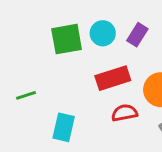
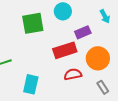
cyan circle: (103, 33) -> (63, 11), moved
purple rectangle: (137, 35) -> (83, 32), moved, turned 35

